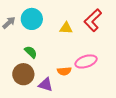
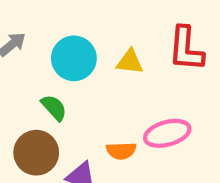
cyan circle: (32, 19) -> (74, 58), moved
red L-shape: (93, 20) -> (186, 49), turned -45

